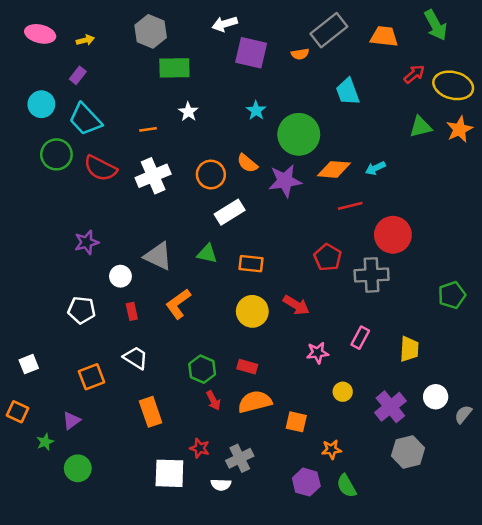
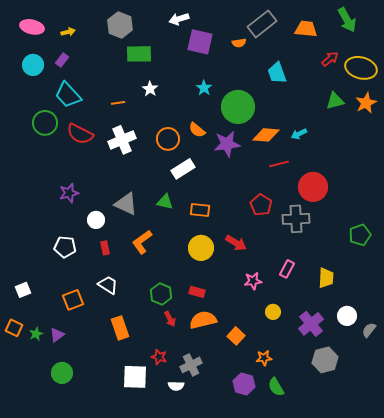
cyan circle: (41, 104) -> (33, 65), moved
orange square: (296, 422) -> (236, 336), turned 30
green star: (45, 442) -> (36, 334), moved

